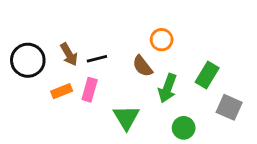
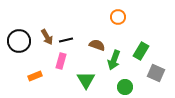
orange circle: (162, 40) -> (118, 17), moved
brown semicircle: (142, 66) -> (97, 45), turned 147
orange rectangle: (62, 91) -> (35, 76), moved

